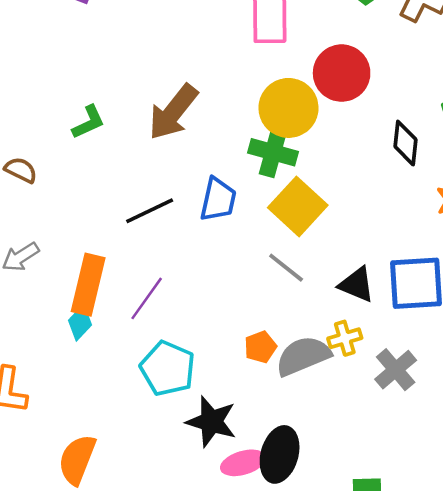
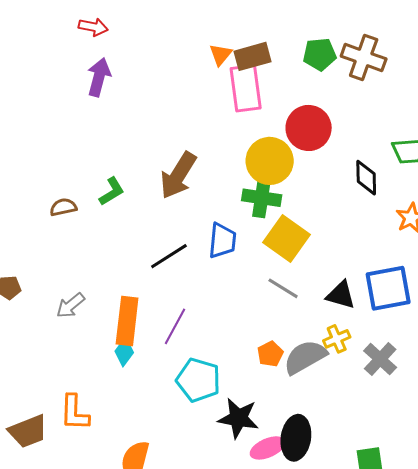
brown semicircle: (21, 170) -> (63, 207), moved, turned -32

